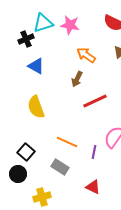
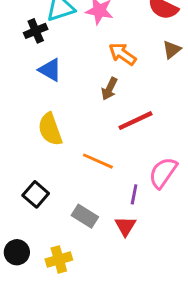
orange line: (67, 142) -> (98, 161), moved
black circle: (18, 174) -> (17, 252), moved
red triangle: (93, 187) -> (125, 226), moved, turned 35

